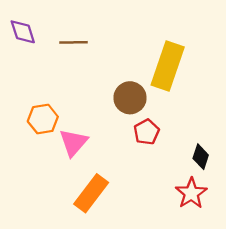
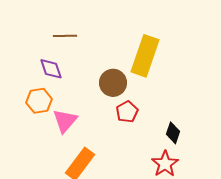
purple diamond: (23, 32) -> (51, 69), moved

